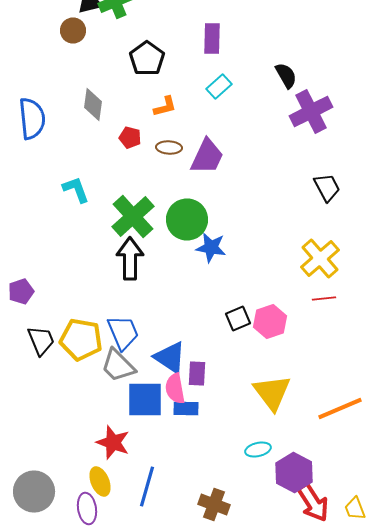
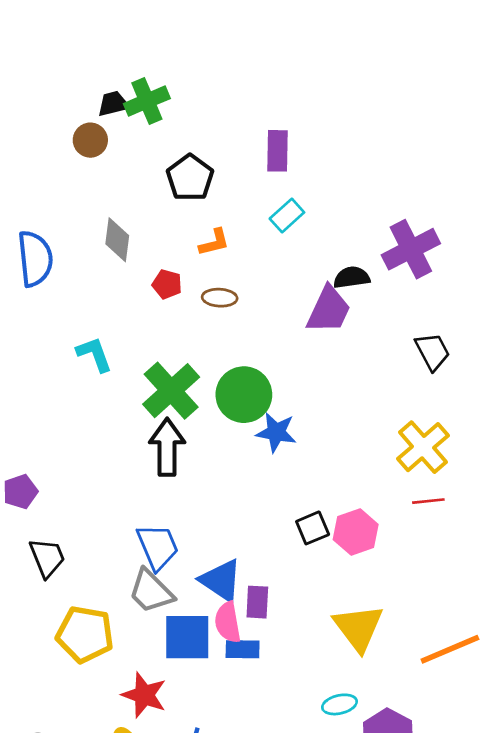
black semicircle: (286, 76) -> (352, 277), moved, turned -68
purple trapezoid: (207, 156) -> (329, 310), moved
yellow pentagon: (81, 340) -> (85, 634), moved

